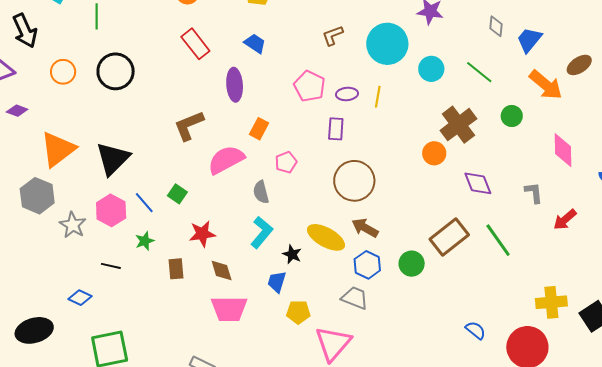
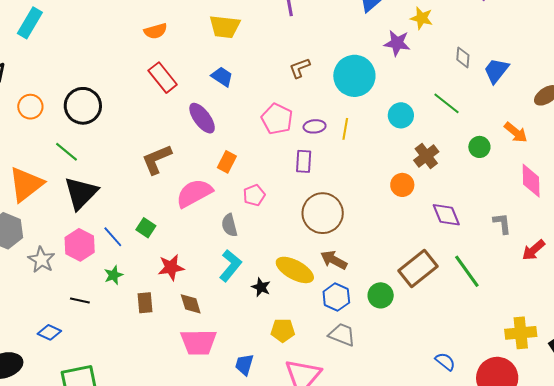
green line: (97, 16) -> (67, 152), moved, turned -50
cyan circle: (431, 69) -> (401, 115), moved
purple ellipse: (235, 85) -> (202, 118), turned -32
orange arrow: (546, 85) -> (516, 132), moved, size x0.7
brown cross: (458, 125) -> (426, 156), size x0.7
blue trapezoid: (277, 282) -> (244, 365), moved
gray trapezoid: (355, 298) -> (342, 335), moved
yellow pentagon: (298, 312) -> (283, 330), moved

